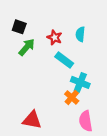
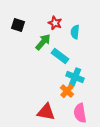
red star: (55, 37) -> (55, 23), moved
green arrow: (27, 47) -> (43, 42), moved
red triangle: (32, 120) -> (46, 112), moved

